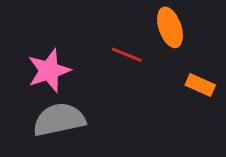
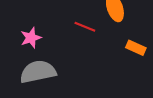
pink star: (49, 71) -> (31, 38), size x0.7

